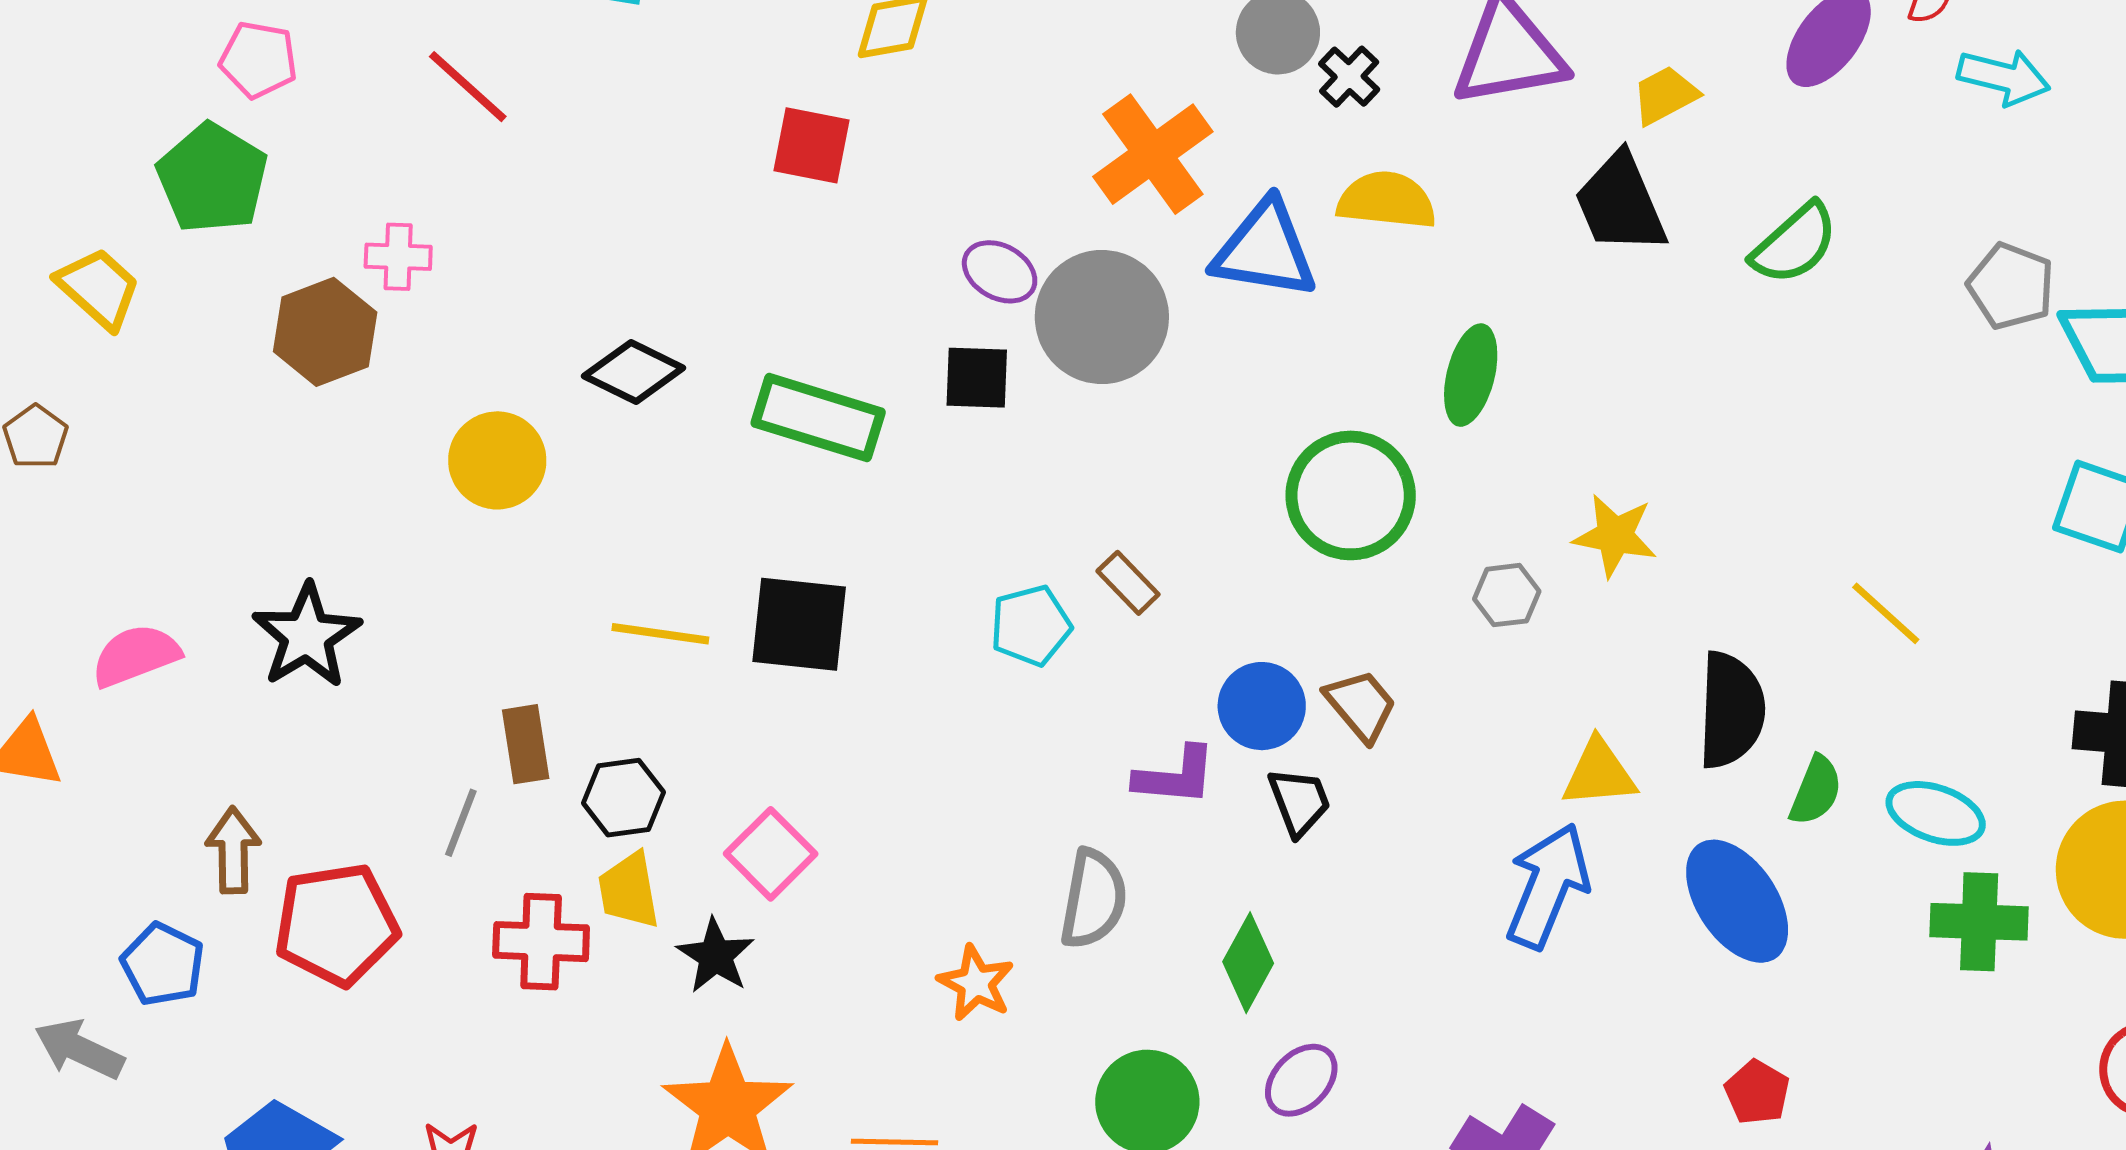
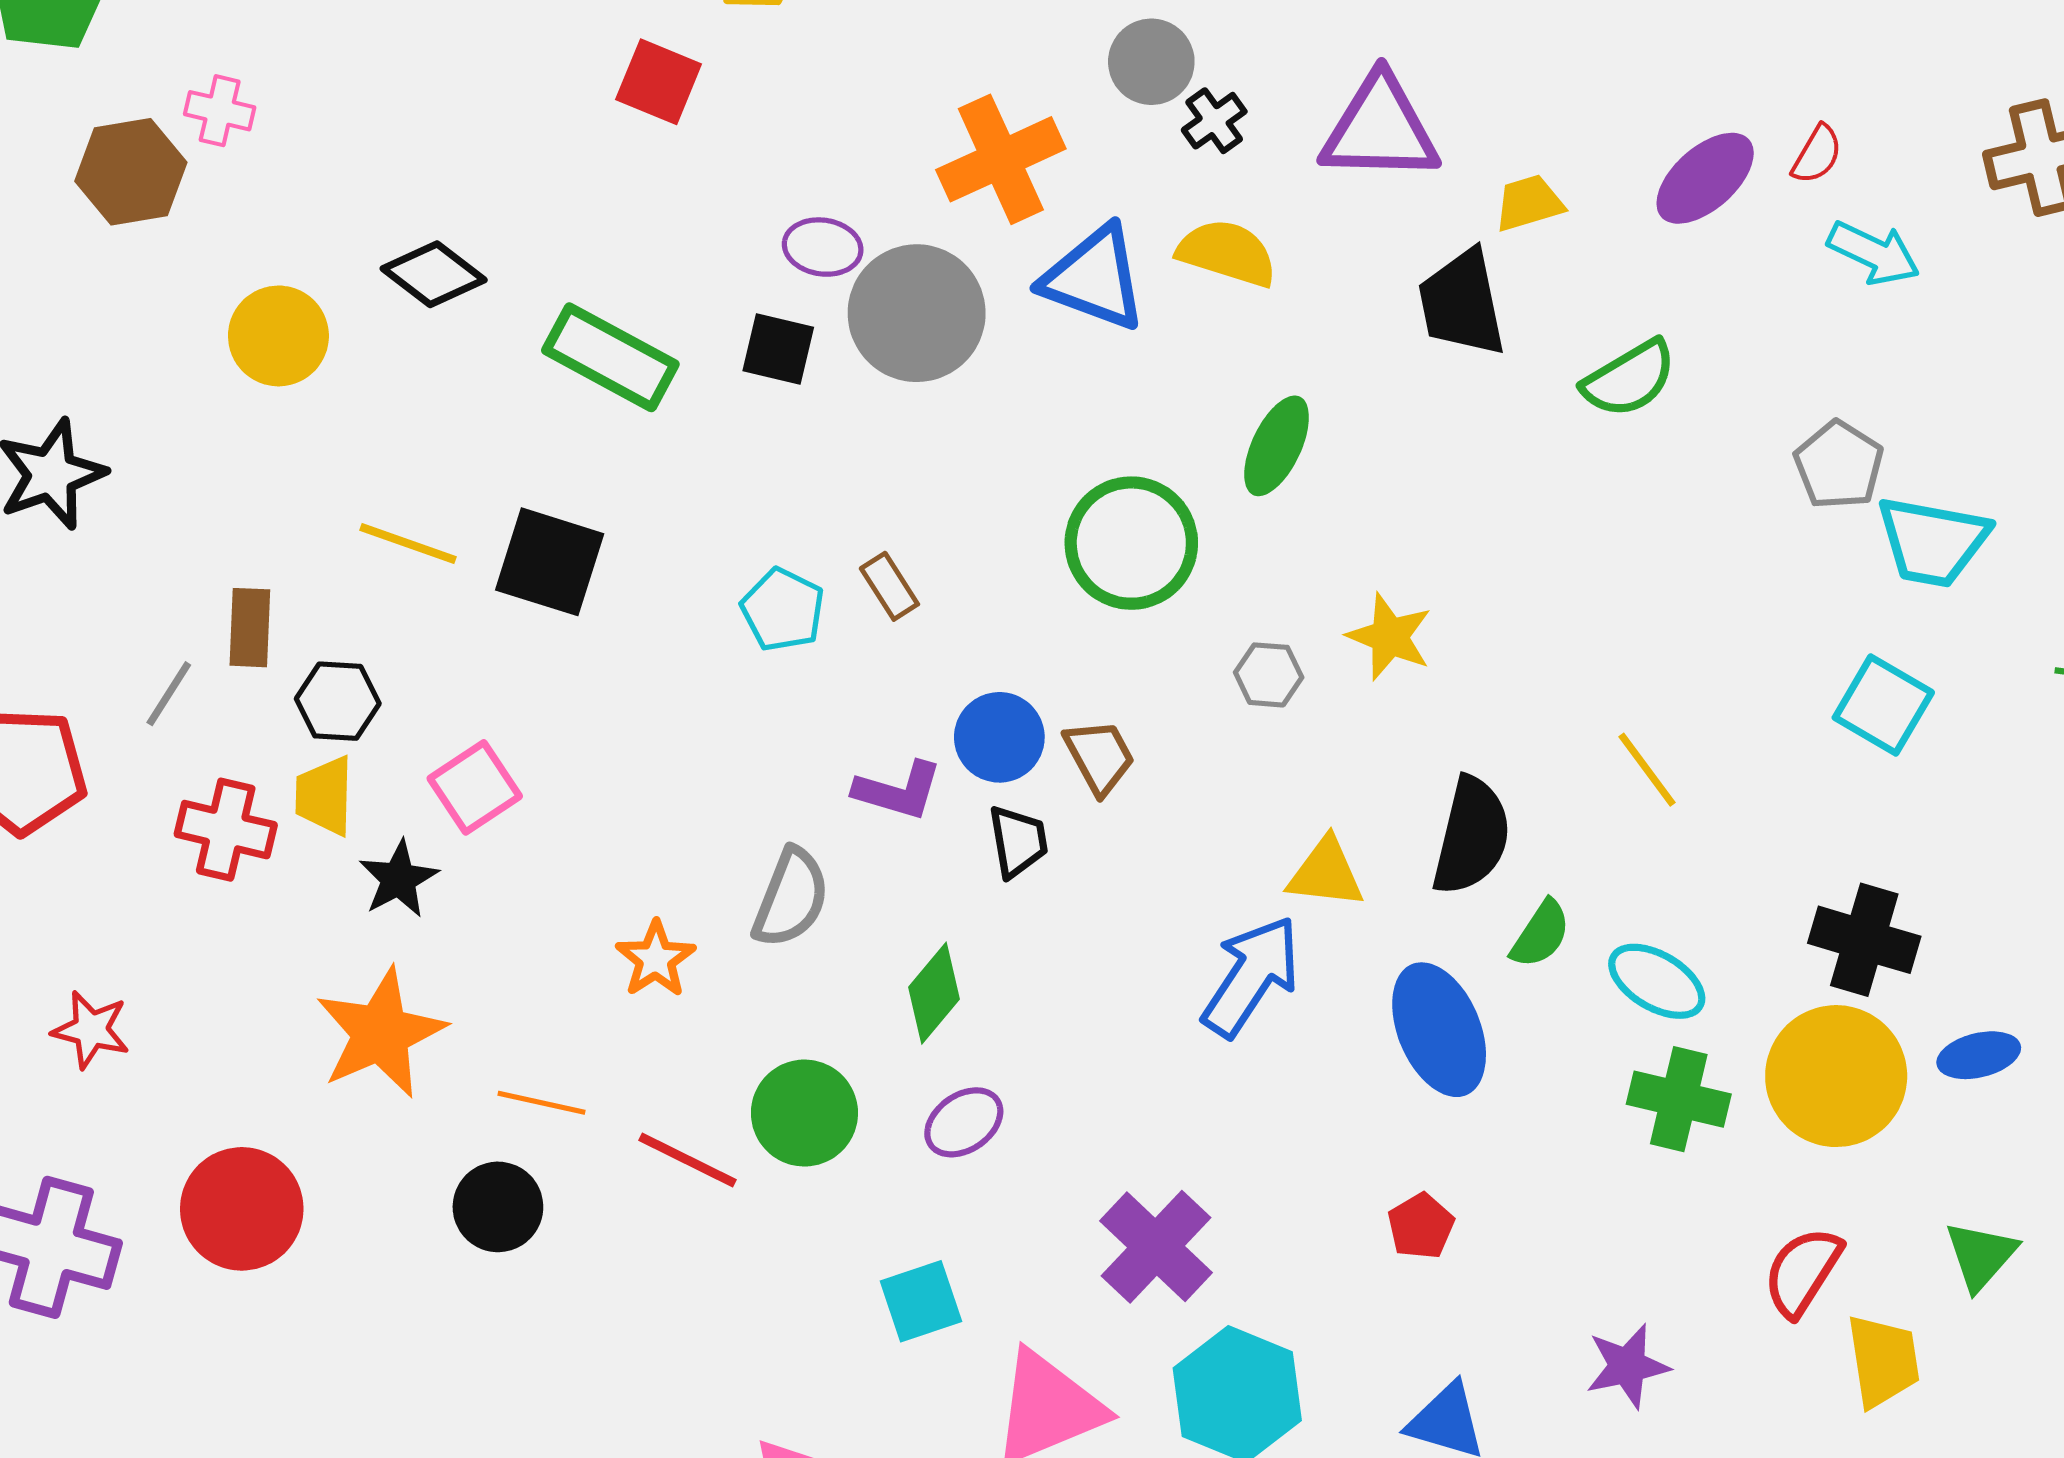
purple ellipse: (1000, 272) -> (823, 247), turned -32
cyan pentagon: (1031, 626) -> (783, 610), turned 30

